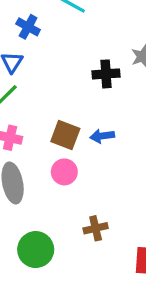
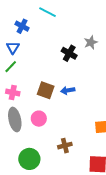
black cross: (106, 74) -> (69, 53), turned 35
pink circle: (64, 172) -> (39, 119), moved

